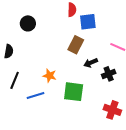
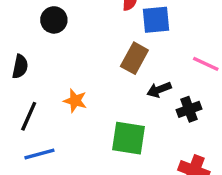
orange star: (50, 76) -> (75, 101), moved
blue line: (35, 96) -> (39, 154), moved

